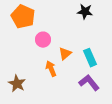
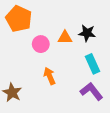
black star: (85, 12) -> (87, 33), moved
orange triangle: (65, 54) -> (65, 37), moved, turned 40

